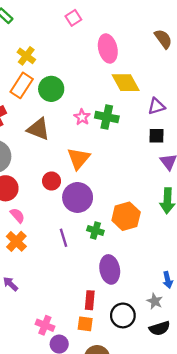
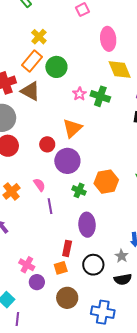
brown triangle: (38, 129) -> (30, 91), moved
pink semicircle: (17, 215) -> (39, 185), moved
purple line: (64, 238) -> (50, 206), moved
orange square: (85, 324) -> (61, 268), turned -32

